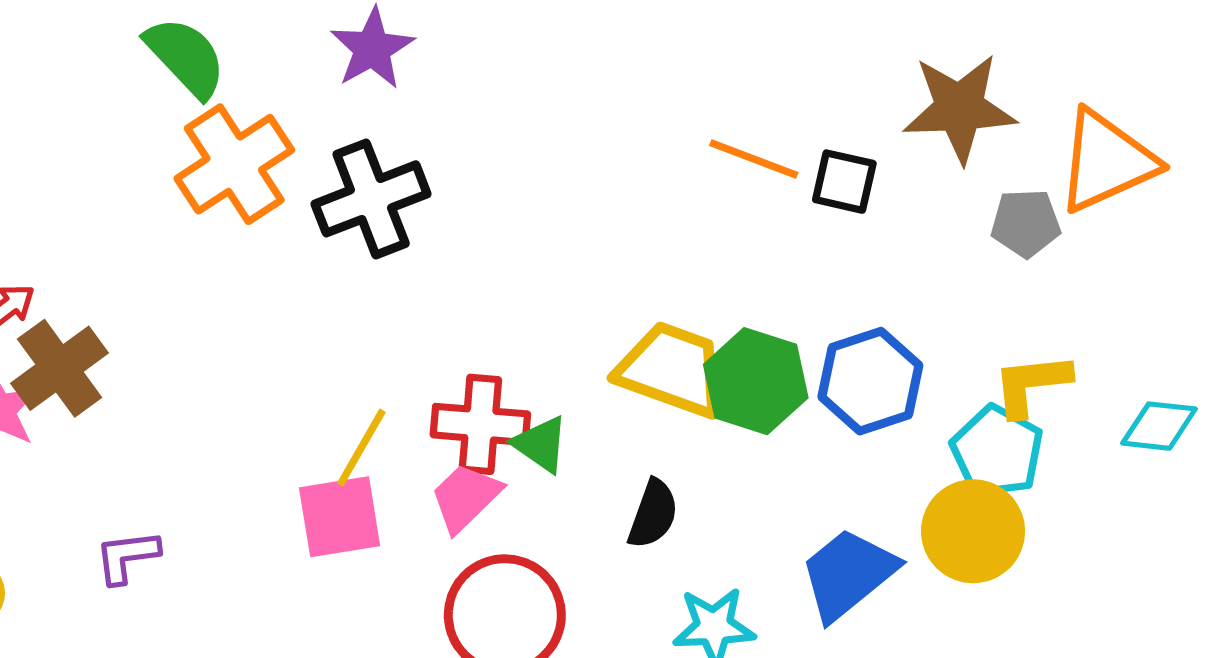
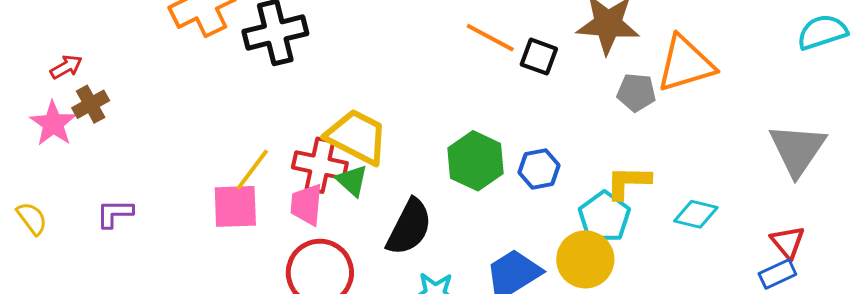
brown cross: (60, 368) -> (91, 104), size x0.7
yellow trapezoid: (672, 370) -> (357, 137), moved
blue hexagon: (870, 381) -> (539, 169), size x0.7
pink trapezoid: (466, 497) -> (306, 205), turned -48
black semicircle: (653, 514) -> (409, 227), size x1.5

